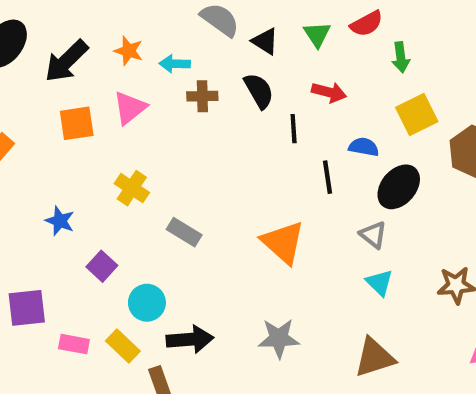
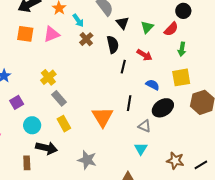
red semicircle: (367, 24) -> (171, 29), turned -35
cyan arrow: (175, 64) -> (78, 20), turned -144
brown cross: (202, 96) -> (86, 39), turned 32
black line: (327, 177) -> (129, 103), moved
yellow cross: (132, 188) -> (48, 77), moved
gray triangle: (373, 235) -> (145, 126), turned -32
yellow rectangle: (123, 346) -> (64, 124), moved

